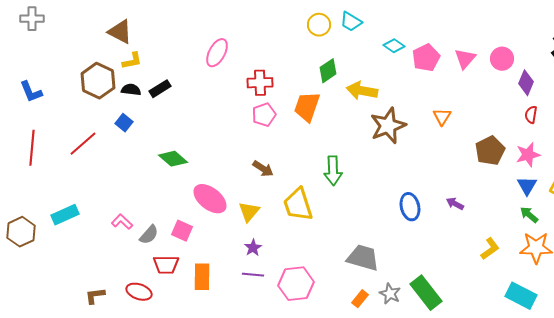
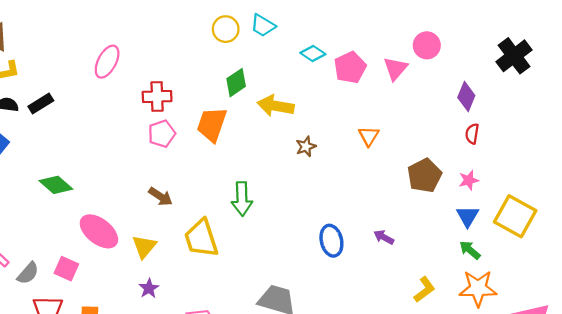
pink circle: (502, 59) -> (427, 45), moved
brown star: (388, 126) -> (306, 147), size x0.5
pink star: (528, 155) -> (469, 180), size x0.7

